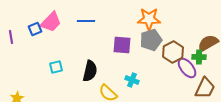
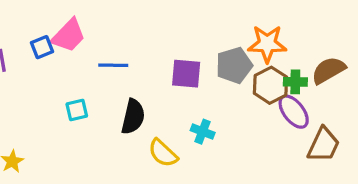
orange star: (149, 19) -> (267, 44), moved
blue line: (86, 21) -> (113, 65), moved
green cross: (199, 57) -> (295, 82), moved

